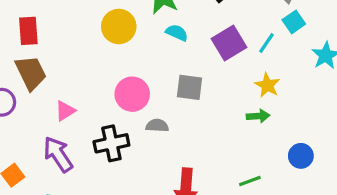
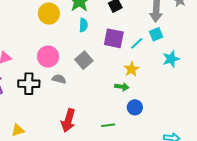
cyan semicircle: (177, 33) -> (83, 25), turned 56
purple square: (229, 43) -> (114, 38), turned 30
gray square: (190, 87) -> (84, 60), turned 30
blue circle: (301, 156) -> (135, 107), moved

